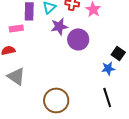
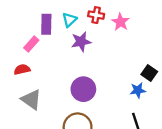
pink rectangle: (16, 28) -> (31, 44), turned -40
purple circle: (78, 39) -> (83, 89), moved

